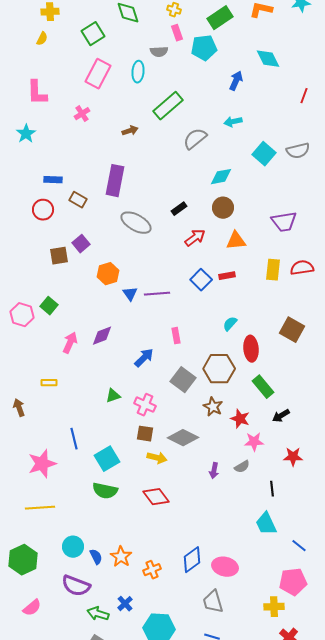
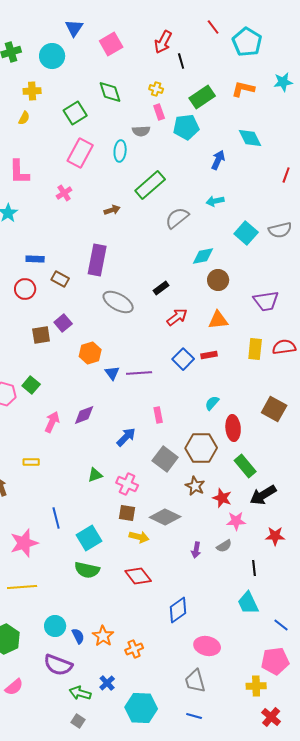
brown circle: (223, 208) -> (218, 280), moved
black arrow: (281, 416) -> (263, 495), size x1.5
blue diamond: (192, 560) -> (178, 610), moved

